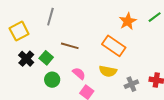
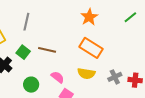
orange star: (128, 21) -> (89, 17), moved
green square: (46, 58) -> (23, 52), moved
gray cross: (131, 84) -> (115, 77), moved

